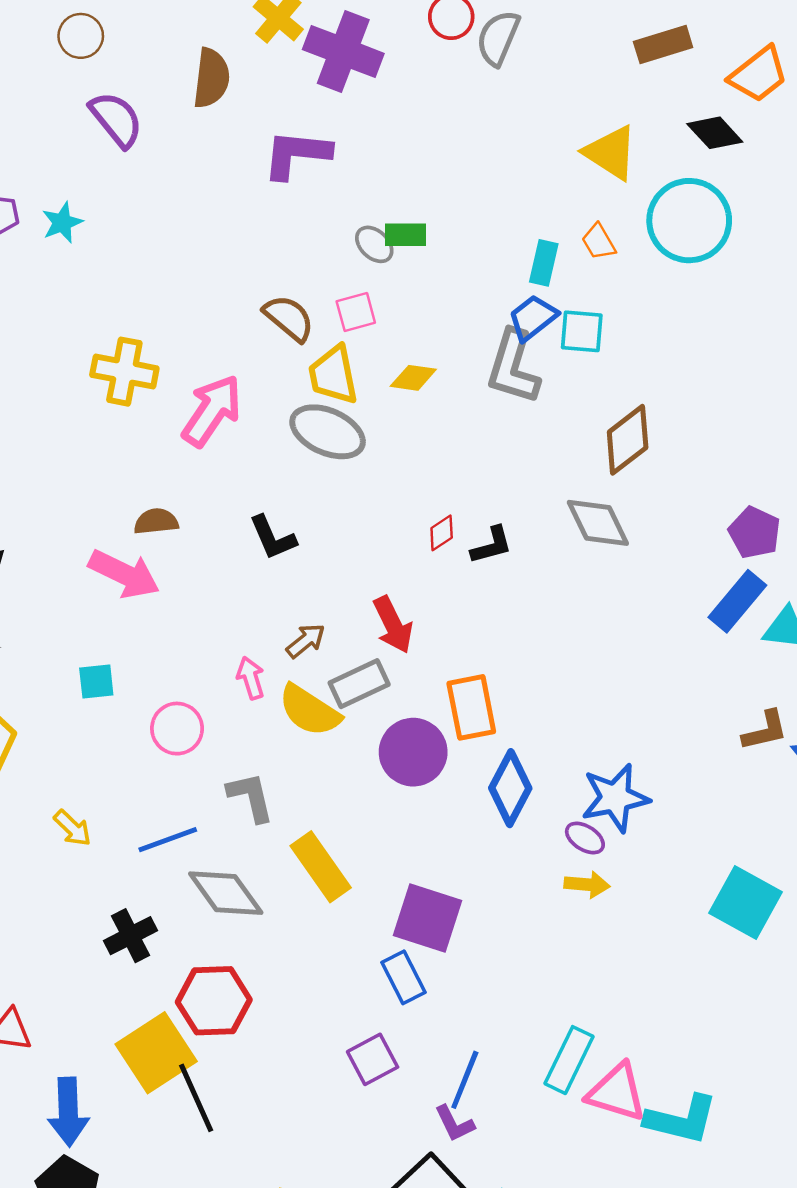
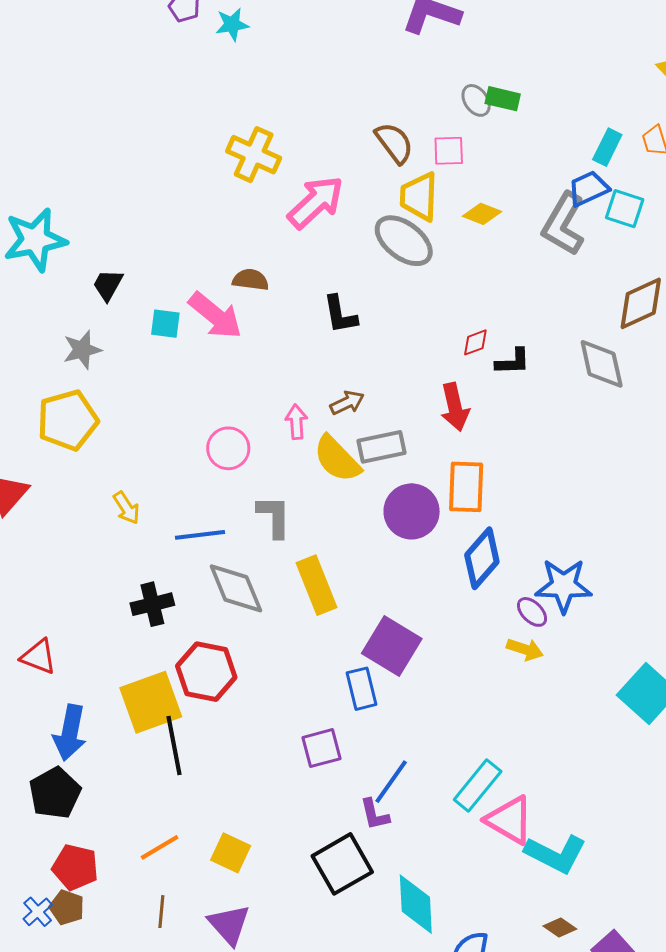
red arrow: (393, 625) -> (455, 407), moved
cyan square: (96, 682) -> (165, 324), moved

